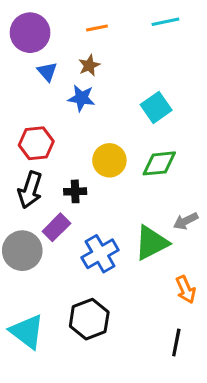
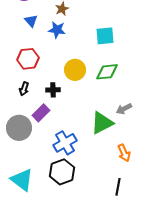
blue triangle: (47, 72) -> (31, 21), moved
cyan square: (156, 107) -> (105, 36), turned 30
black arrow: (30, 190) -> (24, 89), size x0.6
blue cross: (100, 254) -> (65, 143), moved

